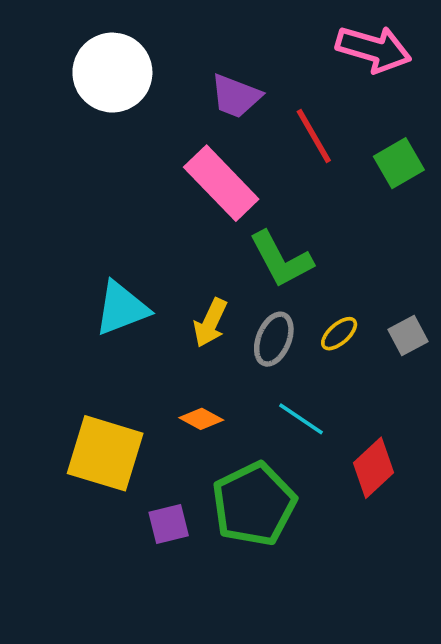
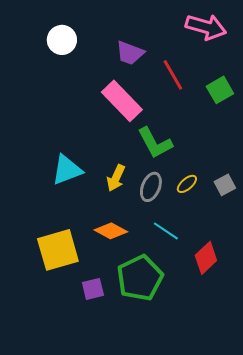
white circle: (112, 73) -> (62, 40), size x0.7
orange diamond: (201, 419) -> (111, 231), size x1.4
yellow square: (105, 453) -> (58, 250), turned -33

